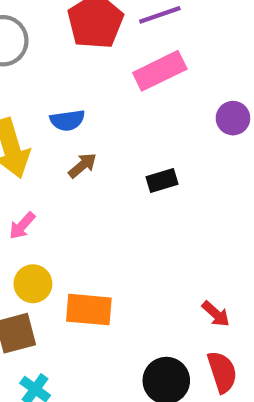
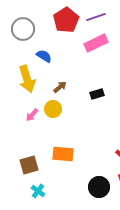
blue semicircle: (67, 120) -> (44, 56), moved, turned -140
yellow circle: (33, 284) -> (53, 109), moved

